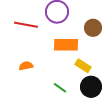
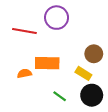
brown circle: (93, 28) -> (94, 54), moved
orange rectangle: (66, 45) -> (47, 63), moved

